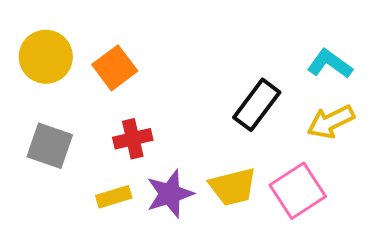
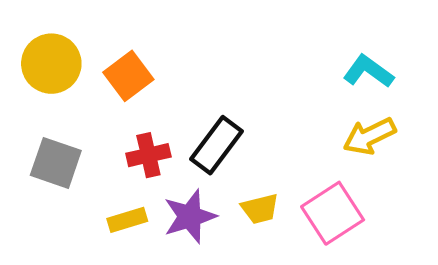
black rectangle: (257, 105) -> (217, 145), moved
yellow trapezoid: (233, 187) -> (260, 209), size x0.7

